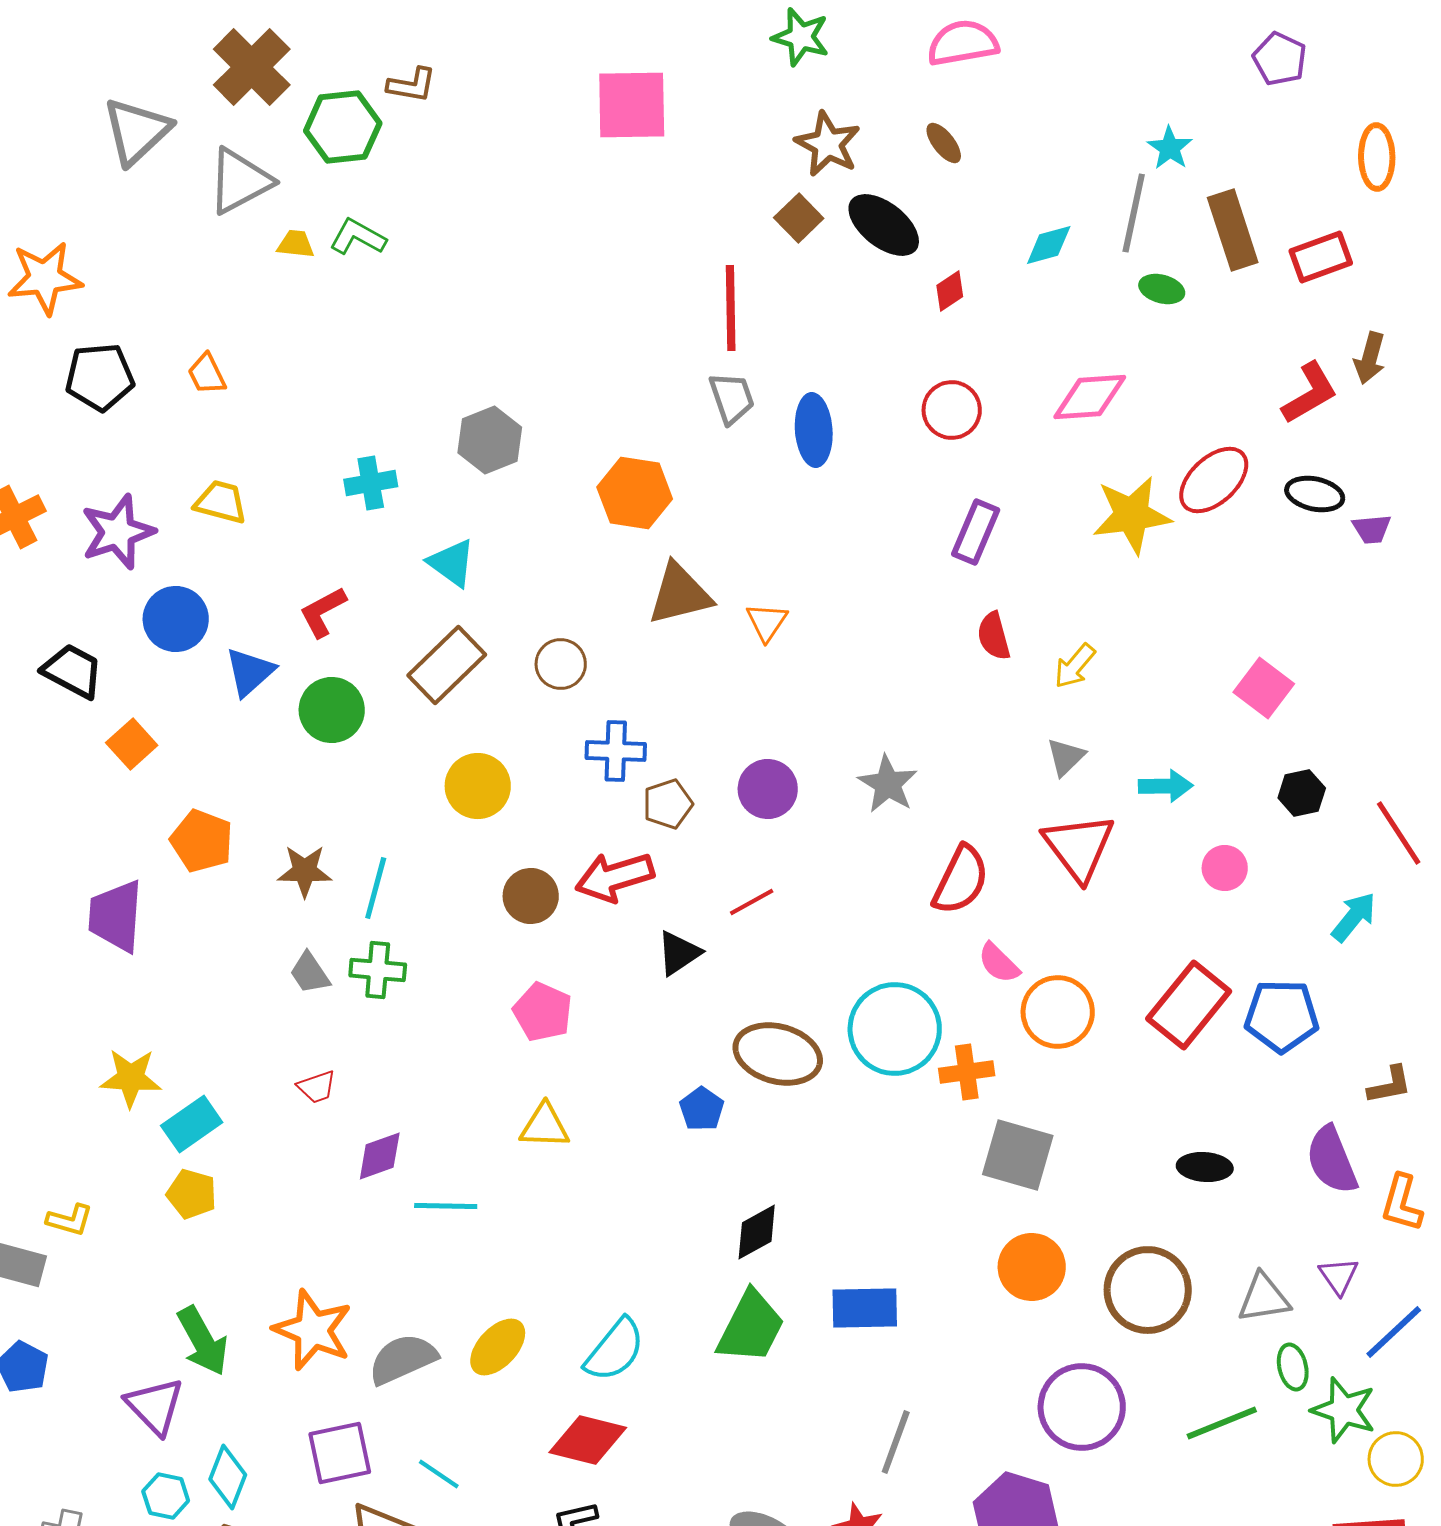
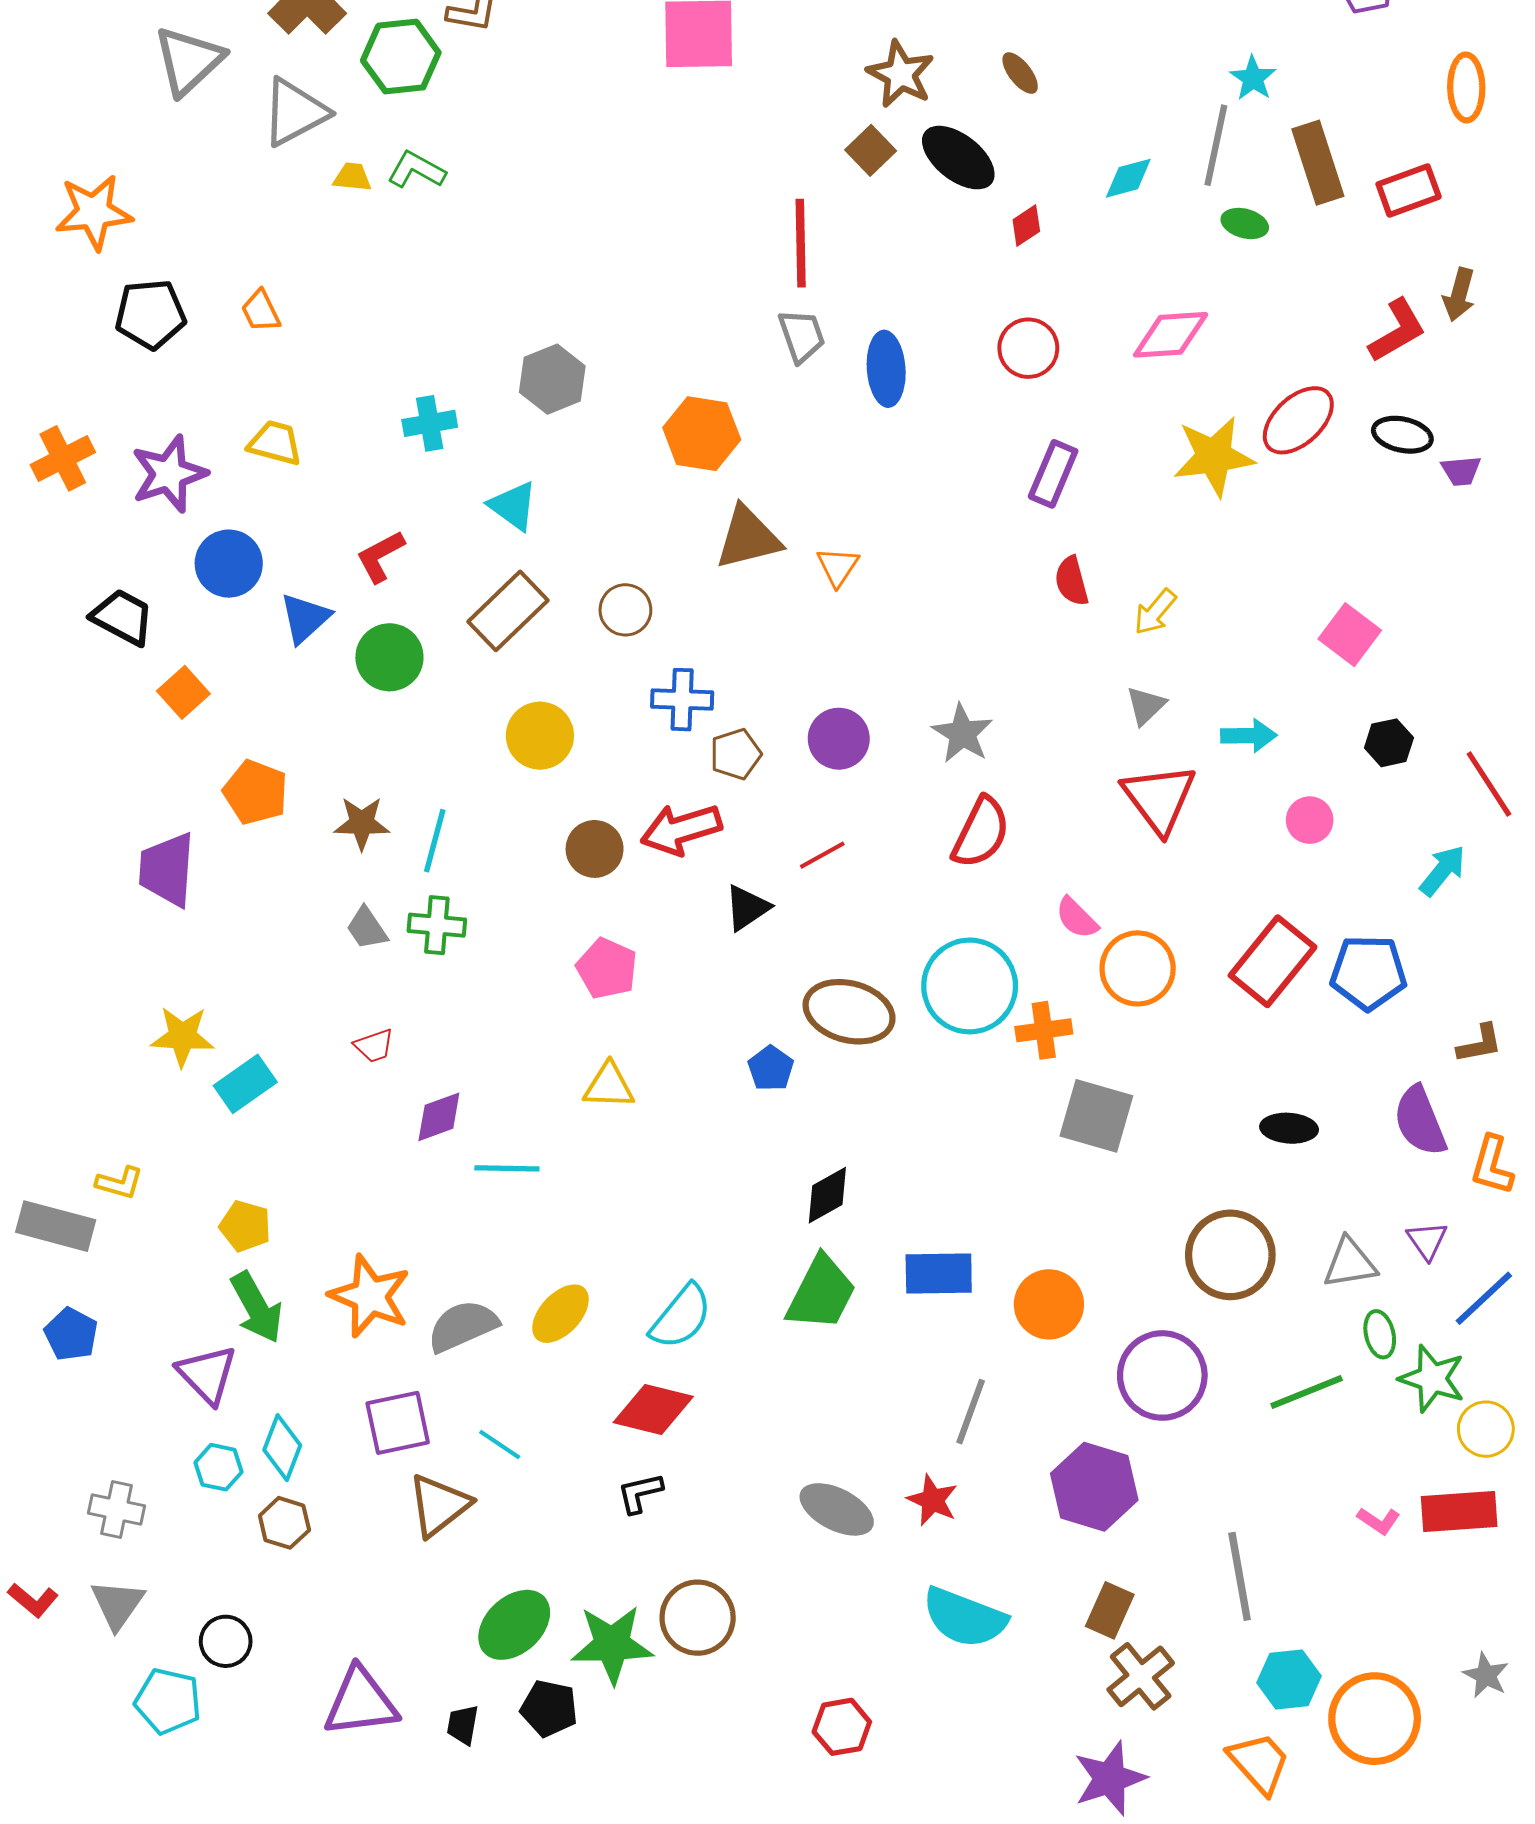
red semicircle: (961, 880) -> (981, 832), moved
yellow pentagon: (192, 1194) -> (245, 1226), moved
orange circle: (1032, 1267) -> (1049, 1304), moved

